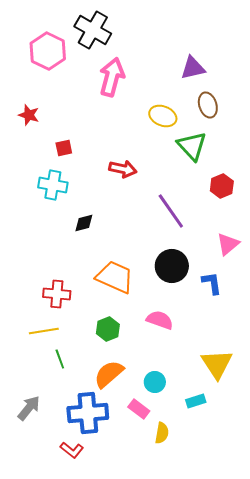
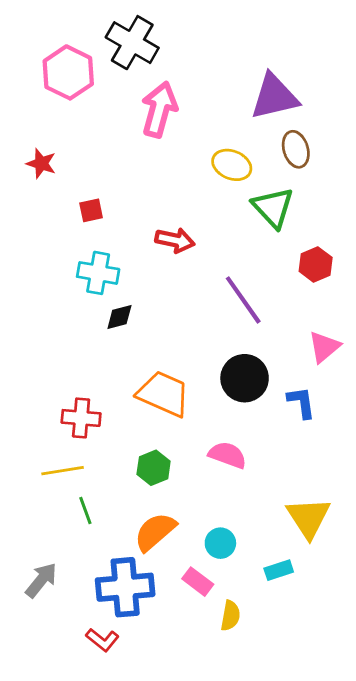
purple triangle: (193, 68) -> (274, 97), size x1.4
cyan cross: (53, 185) -> (98, 273), moved

